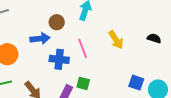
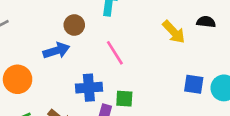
yellow arrow: (116, 40) -> (174, 32), moved
blue cross: (59, 59) -> (89, 88), moved

